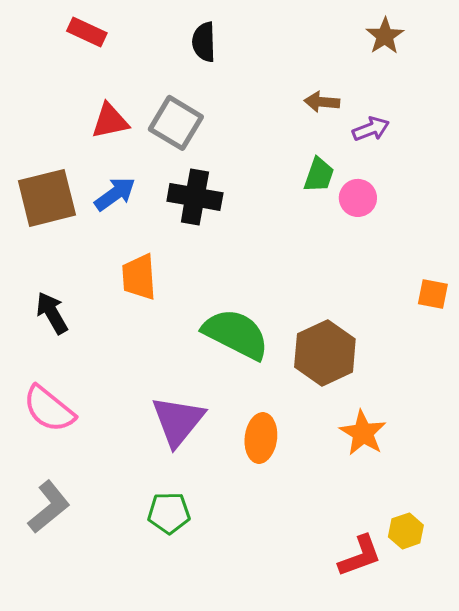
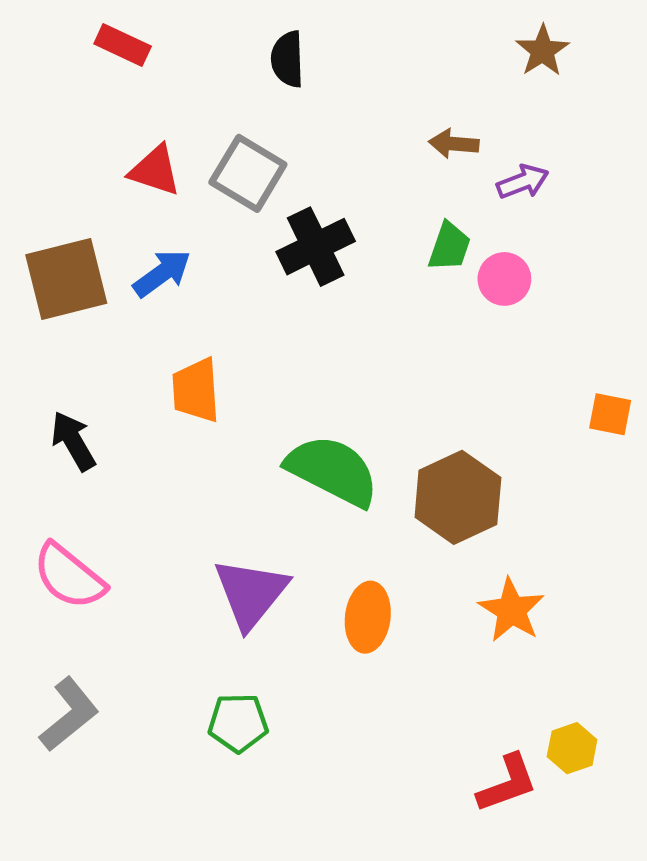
red triangle: (110, 121) -> (155, 170), turned 30
black cross: (195, 197) -> (316, 247), moved, turned -36

